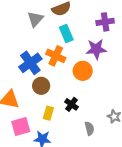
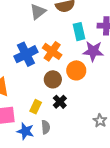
cyan rectangle: (66, 34) -> (79, 32), moved
brown circle: (41, 86) -> (53, 79), moved
gray semicircle: (89, 128) -> (46, 127), moved

